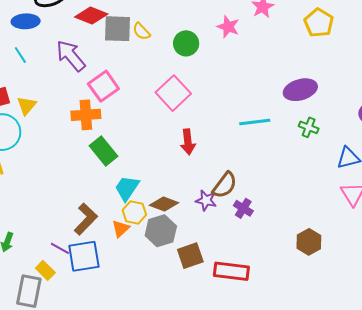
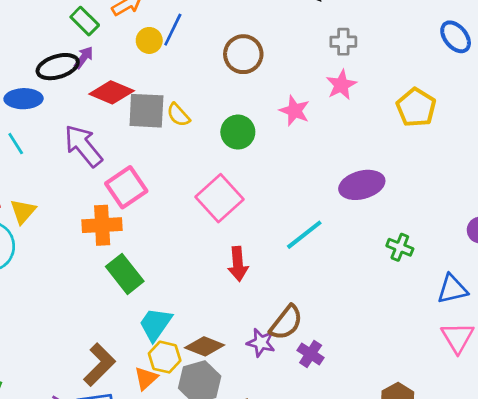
purple ellipse: (300, 90) -> (362, 185), moved
cyan line: (255, 122) -> (304, 235), moved, turned -32

